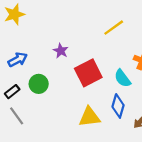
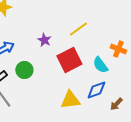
yellow line: (114, 28) -> (78, 29), moved
blue diamond: (118, 106) -> (96, 90), turned 55

